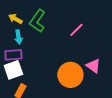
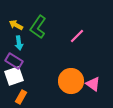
purple rectangle: (13, 55) -> (14, 61), turned 36
pink triangle: (93, 66) -> (93, 84), moved

